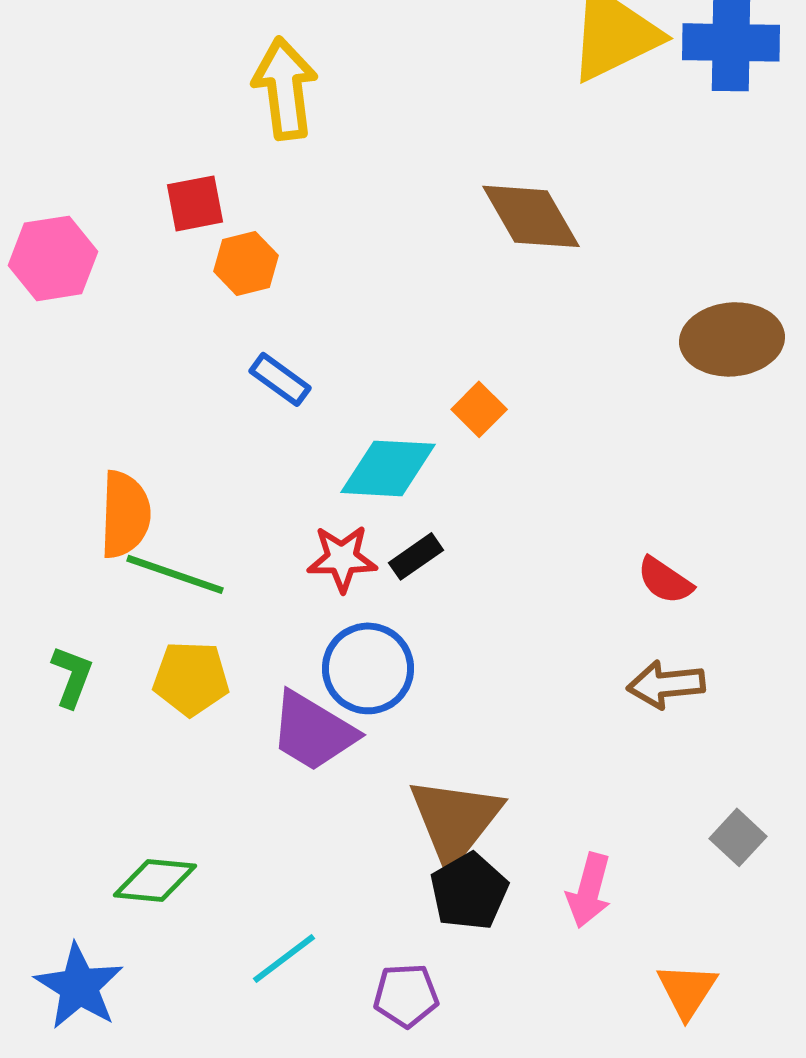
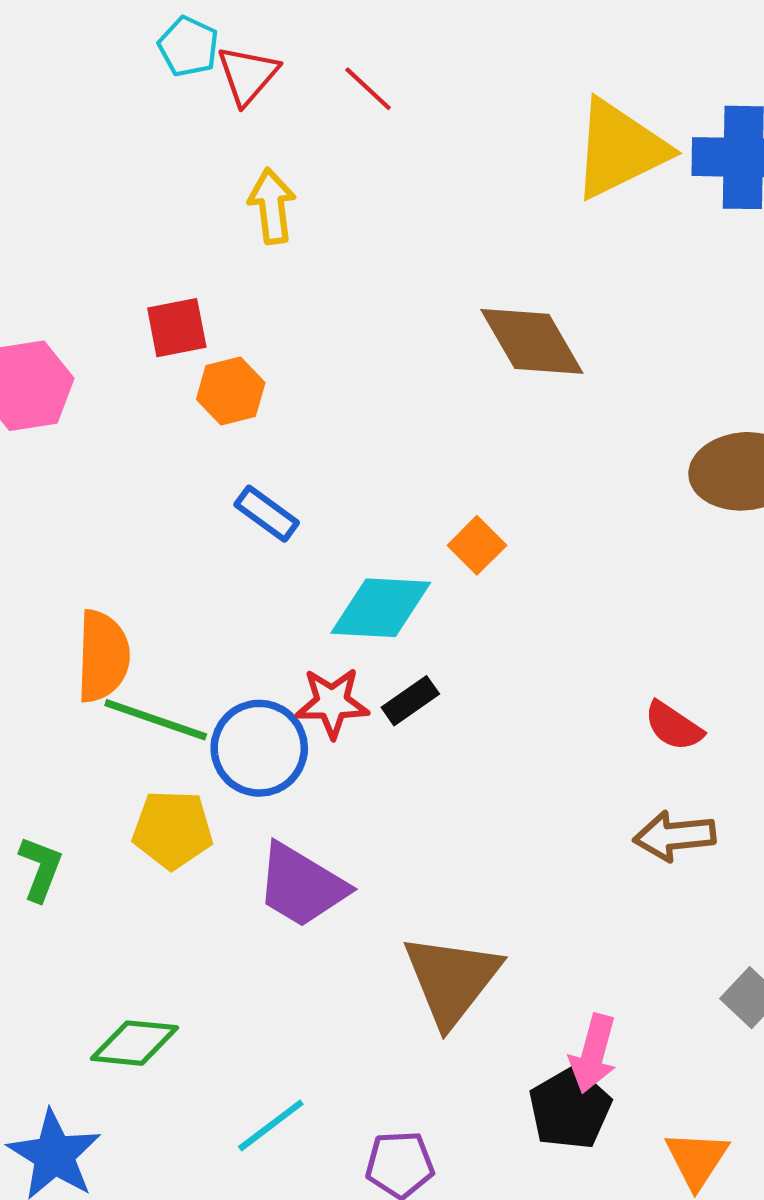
yellow arrow: (285, 88) -> (272, 206), size x0.7
blue circle: (368, 668) -> (259, 748), moved
green L-shape: (72, 676) -> (40, 869), moved
black pentagon: (469, 891) -> (570, 1109), moved

